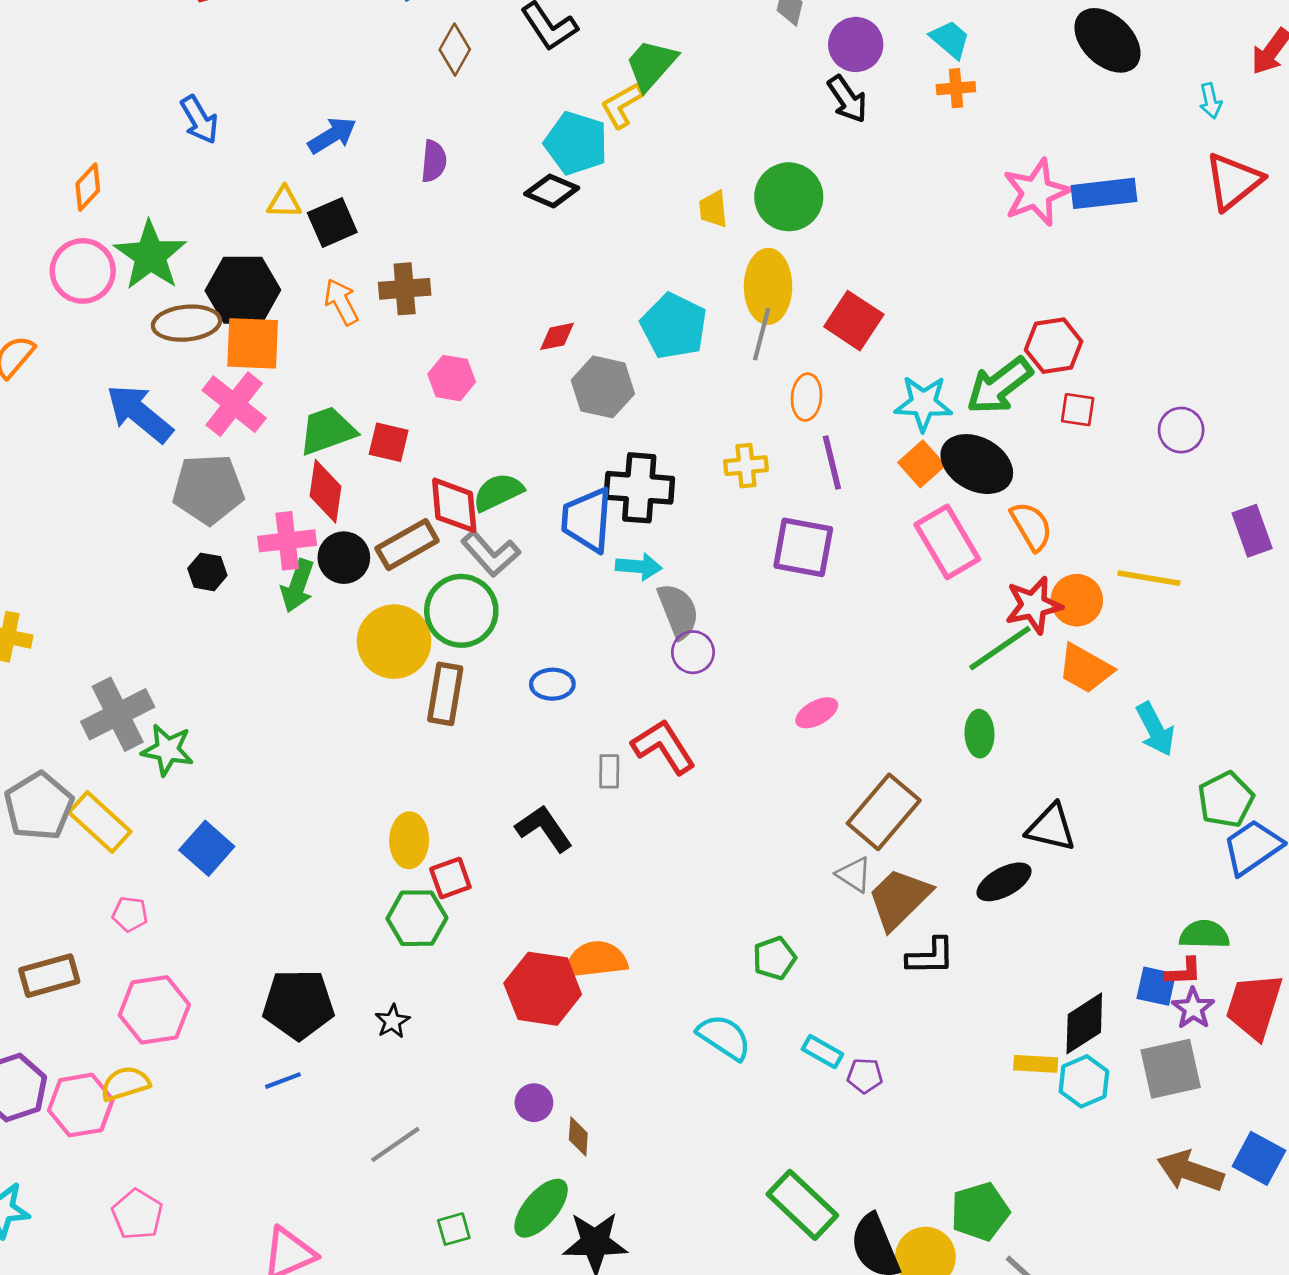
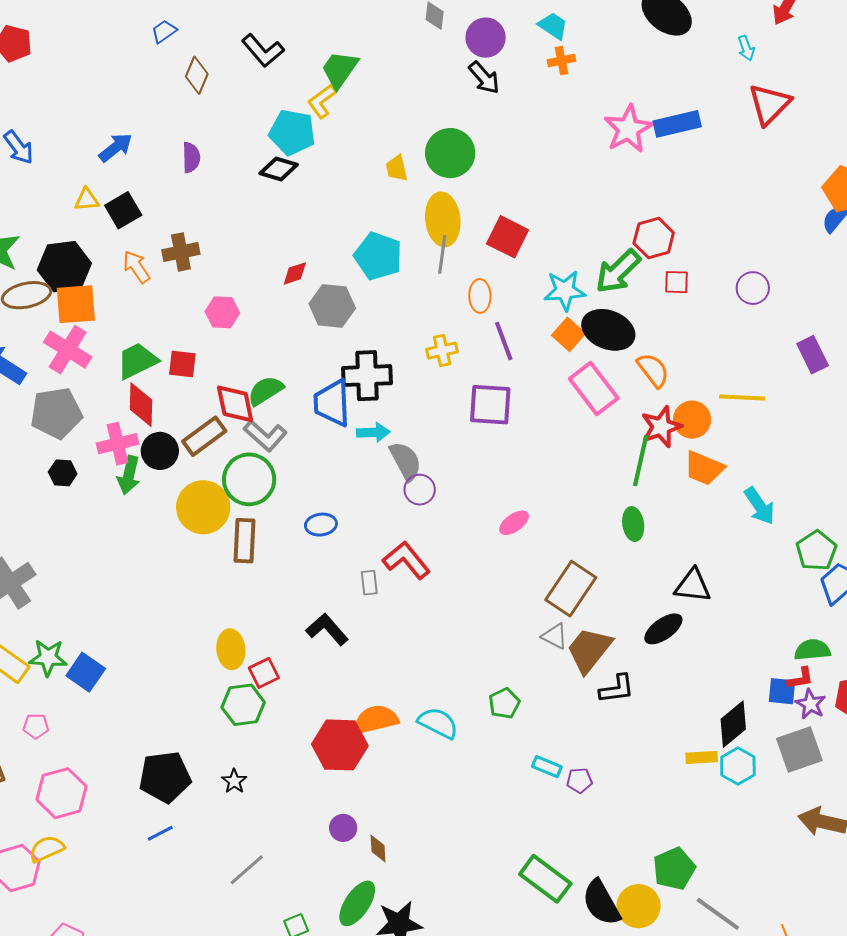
green line: (1000, 648) -> (641, 461), turned -36
green star: (167, 750) -> (48, 658), moved
cyan semicircle: (724, 1037) -> (438, 723), moved

